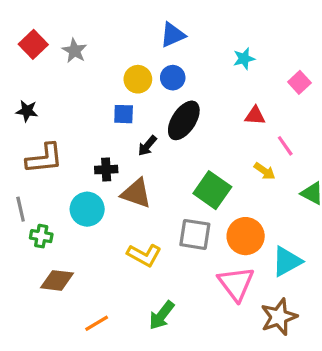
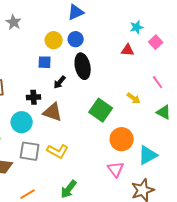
cyan star: (244, 59) -> (137, 27), moved
red triangle: (255, 116) -> (128, 50), moved
black ellipse: (184, 120) -> (83, 66), turned -45
pink line: (285, 146) -> (158, 82), moved
gray square: (195, 234) -> (30, 151), moved
pink triangle: (236, 284) -> (116, 169), size x0.7

